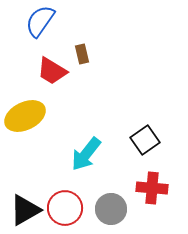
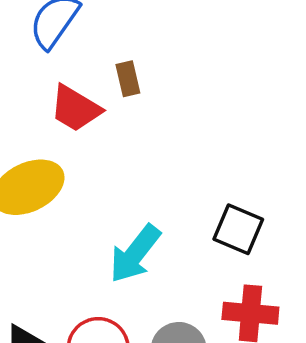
black square: (145, 140) -> (238, 229), turned -32

